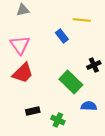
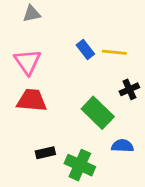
yellow line: (82, 20) -> (114, 52), moved
red trapezoid: (23, 73) -> (32, 100), turned -130
green cross: (58, 120) -> (80, 165), size x1.5

